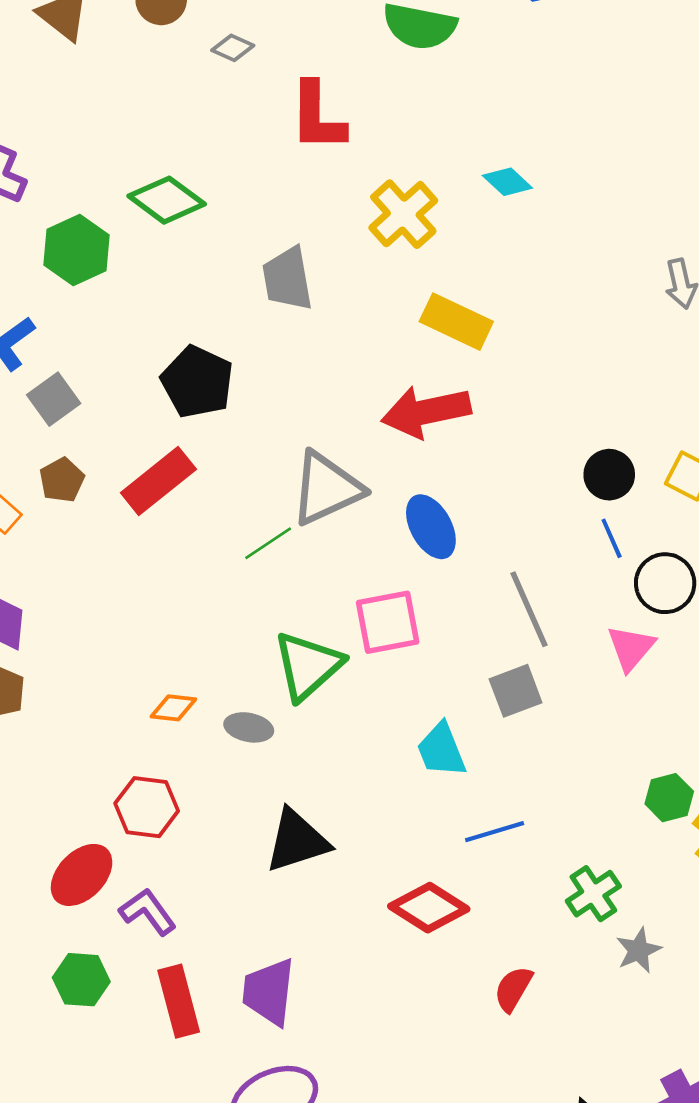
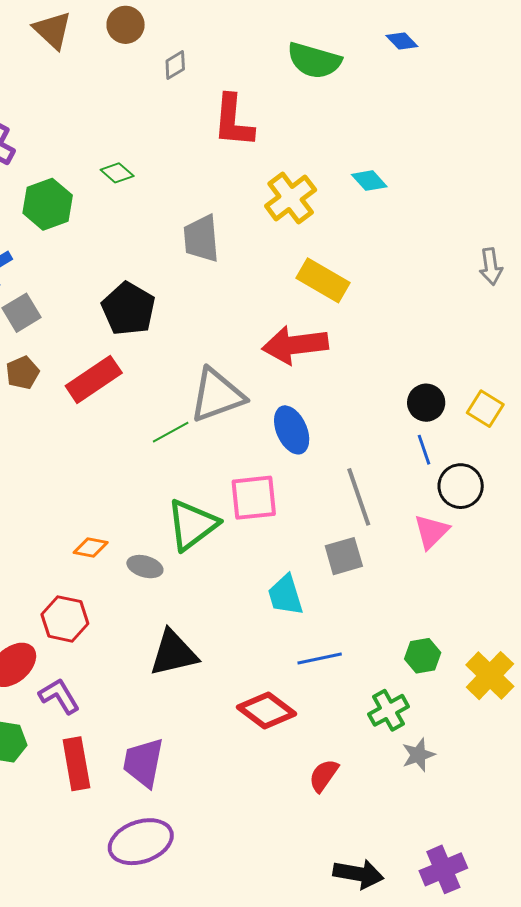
gray diamond: (233, 48) -> (175, 65), turned -60
green diamond: (167, 200) -> (117, 173), size x0.6
green hexagon: (669, 798) -> (423, 656), moved

